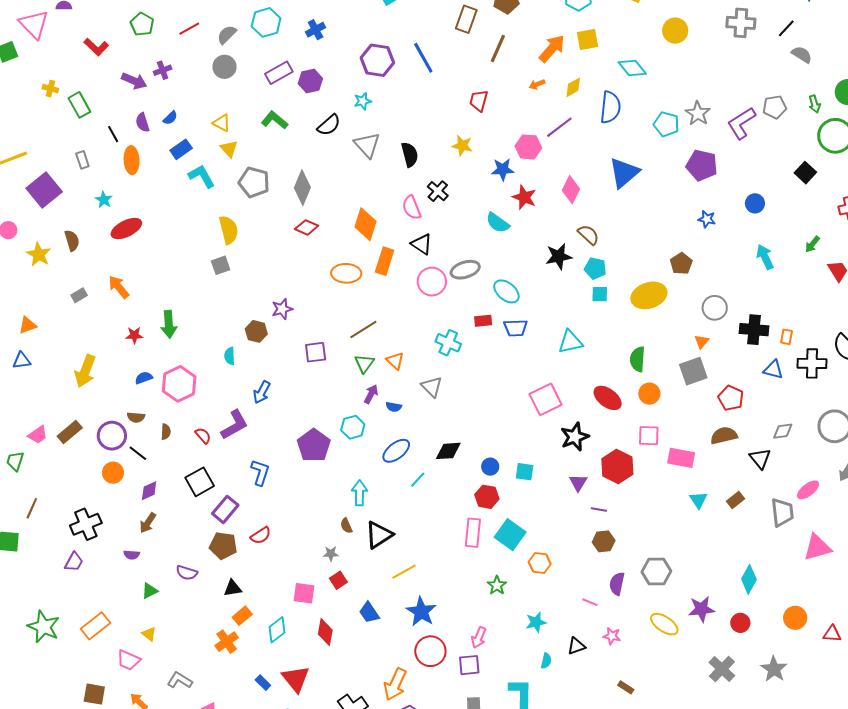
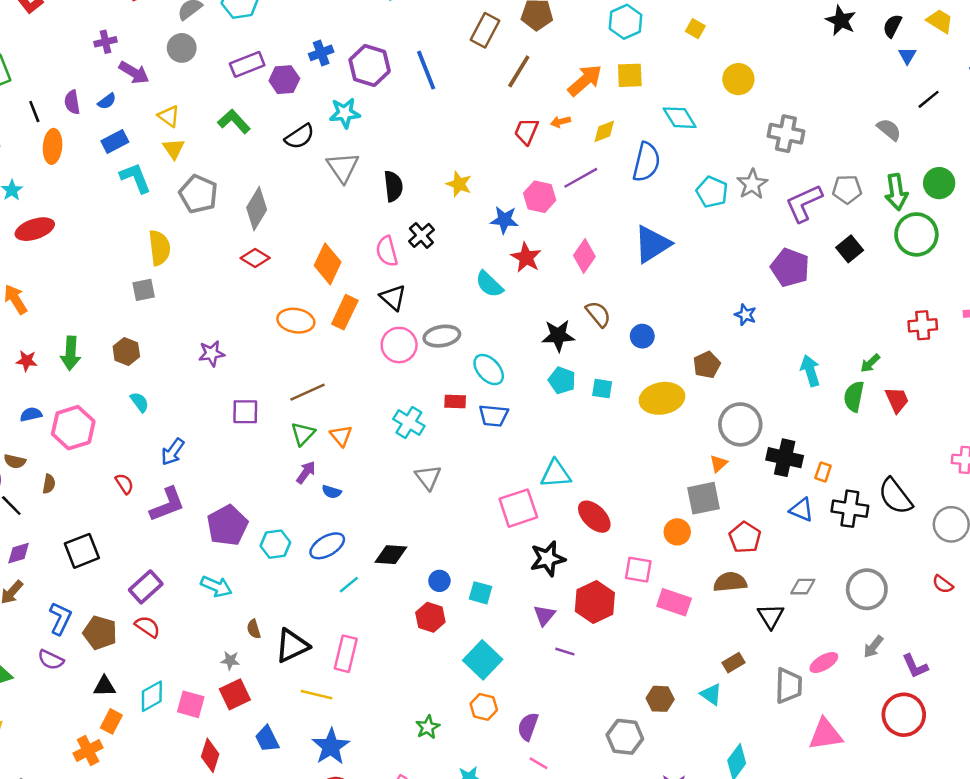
gray cross: (741, 23) -> (786, 134), moved
black line: (786, 28) -> (929, 99), moved
blue cross: (316, 30) -> (321, 53), moved
purple arrow: (134, 81) -> (134, 73), moved
cyan star: (363, 101) -> (345, 113), size x1.4
red trapezoid: (479, 101) -> (526, 131), moved
green arrow: (814, 104) -> (896, 192), size x1.6
purple pentagon: (702, 165) -> (790, 268), moved
black square: (805, 173) -> (850, 249), moved
blue circle: (755, 203) -> (642, 336), moved
cyan pentagon: (595, 268) -> (562, 380), moved
gray circle: (715, 308) -> (740, 424), size x1.4
brown hexagon: (256, 331) -> (126, 352), moved
cyan triangle: (570, 342) -> (556, 474), moved
cyan semicircle: (230, 356) -> (140, 402), turned 138
green semicircle: (637, 359) -> (854, 396), moved
gray triangle: (432, 387) -> (428, 477), moved
orange circle: (649, 394) -> (677, 532), moved
purple L-shape: (234, 425) -> (167, 505), moved
cyan hexagon: (353, 427) -> (275, 544), moved
red semicircle: (203, 436) -> (124, 484), moved
blue L-shape: (260, 472) -> (60, 618), moved
cyan arrow: (359, 493) -> (216, 586), moved, turned 105
cyan triangle: (698, 500) -> (711, 694), moved, turned -30
purple rectangle: (225, 509) -> (146, 587), moved
pink rectangle: (473, 533) -> (346, 654), moved
red semicircle: (261, 535) -> (148, 627), turned -120
cyan square: (510, 535) -> (483, 660), moved
brown hexagon: (604, 541) -> (660, 699), moved
yellow line: (404, 572) -> (316, 695), turned 35
red square: (338, 580) -> (235, 694), size x1.4
purple semicircle: (617, 584) -> (528, 727), moved
orange rectangle: (242, 616) -> (111, 721), turned -30
cyan diamond: (277, 630) -> (152, 696), moved

